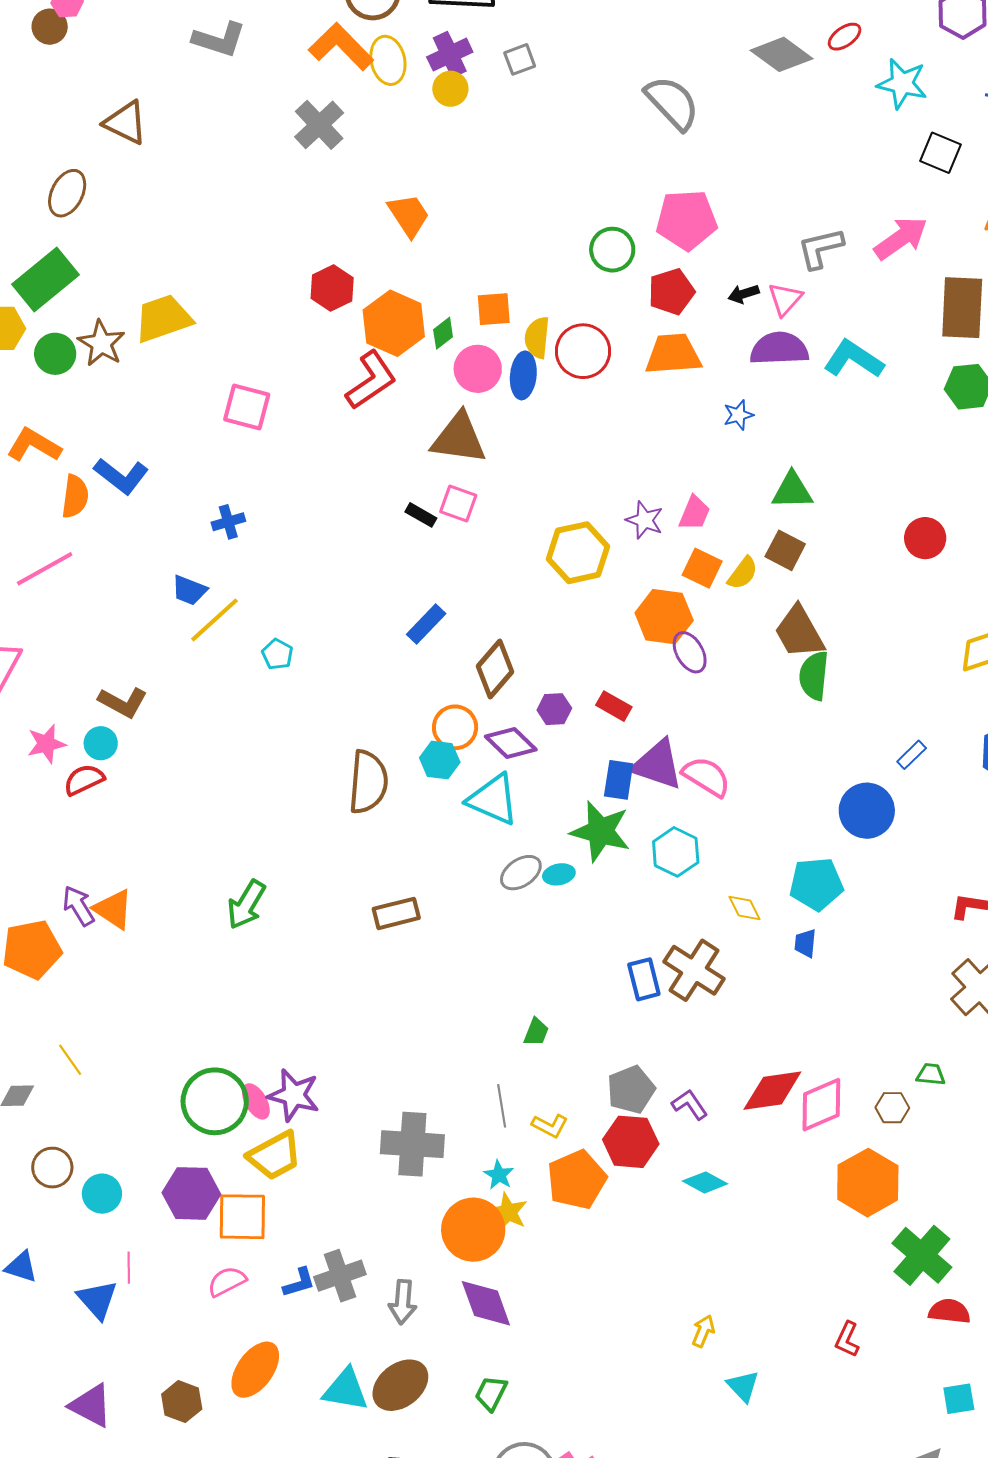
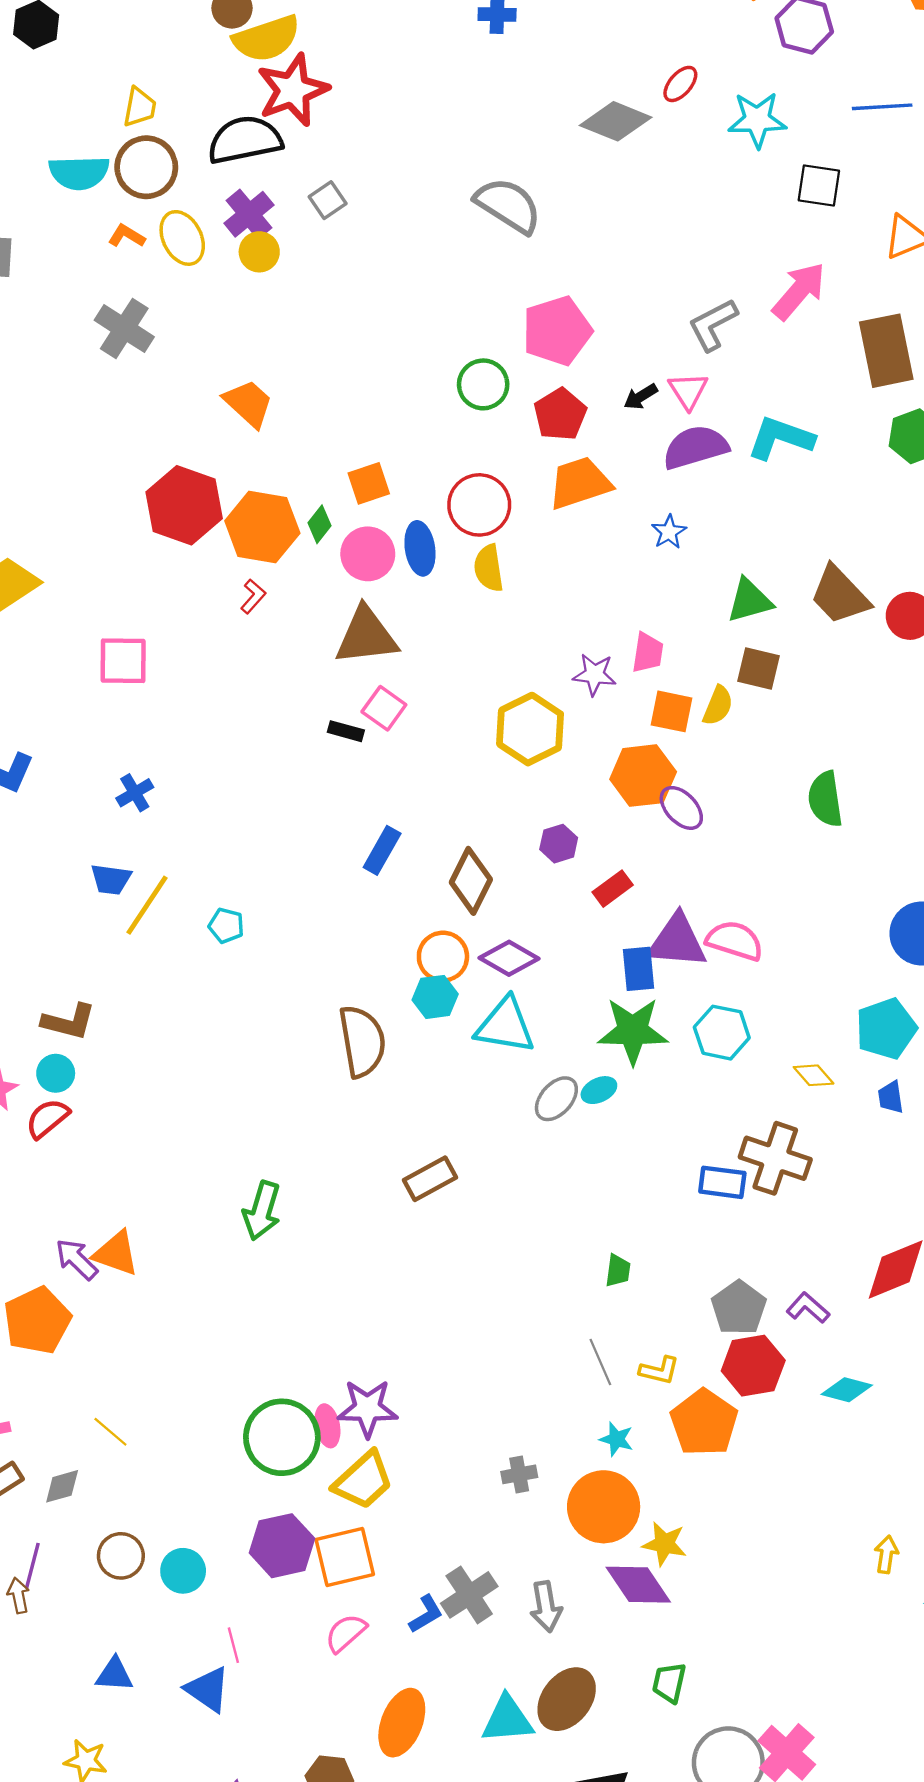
orange L-shape: (341, 47) -> (127, 236), size x0.5
red hexagon: (332, 288) -> (184, 505), size x1.5
yellow semicircle: (537, 338) -> (489, 568), moved
red L-shape: (371, 380) -> (253, 596), size x0.5
pink square: (458, 504) -> (384, 708), turned 30
brown trapezoid: (799, 632) -> (840, 595), moved
red rectangle: (614, 706) -> (613, 889), turned -52
purple hexagon: (554, 709) -> (559, 844), moved
blue rectangle: (644, 979) -> (722, 1182), turned -54
pink ellipse: (256, 1101) -> (327, 1426), turned 33
gray cross: (412, 1144) -> (519, 1474), moved, size x0.5
yellow star: (508, 1212) -> (664, 1544), moved

